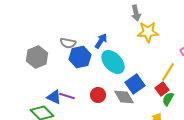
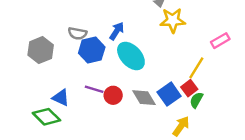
blue square: (135, 84) -> (169, 94), moved
purple line: (67, 96) -> (94, 89), moved

